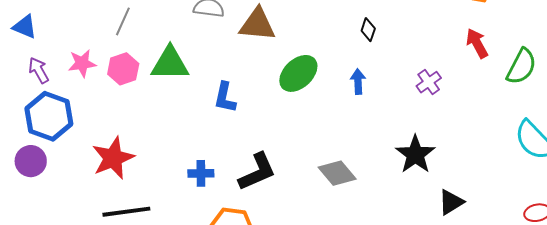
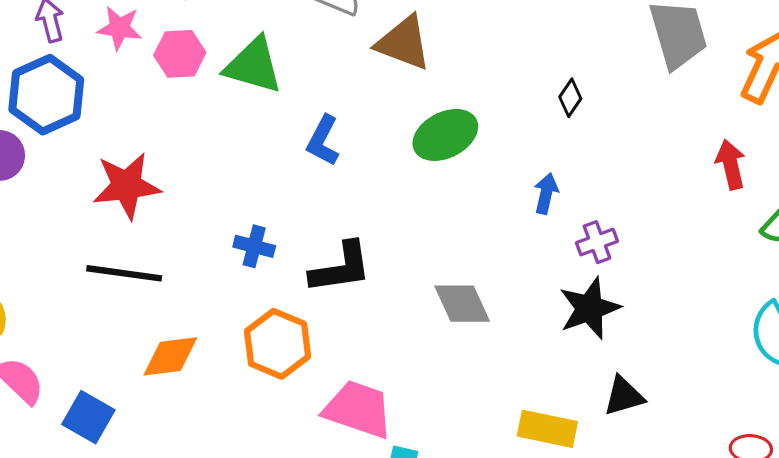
blue arrow: (358, 82) -> (546, 194), moved
purple cross: (429, 82) -> (597, 242), moved

